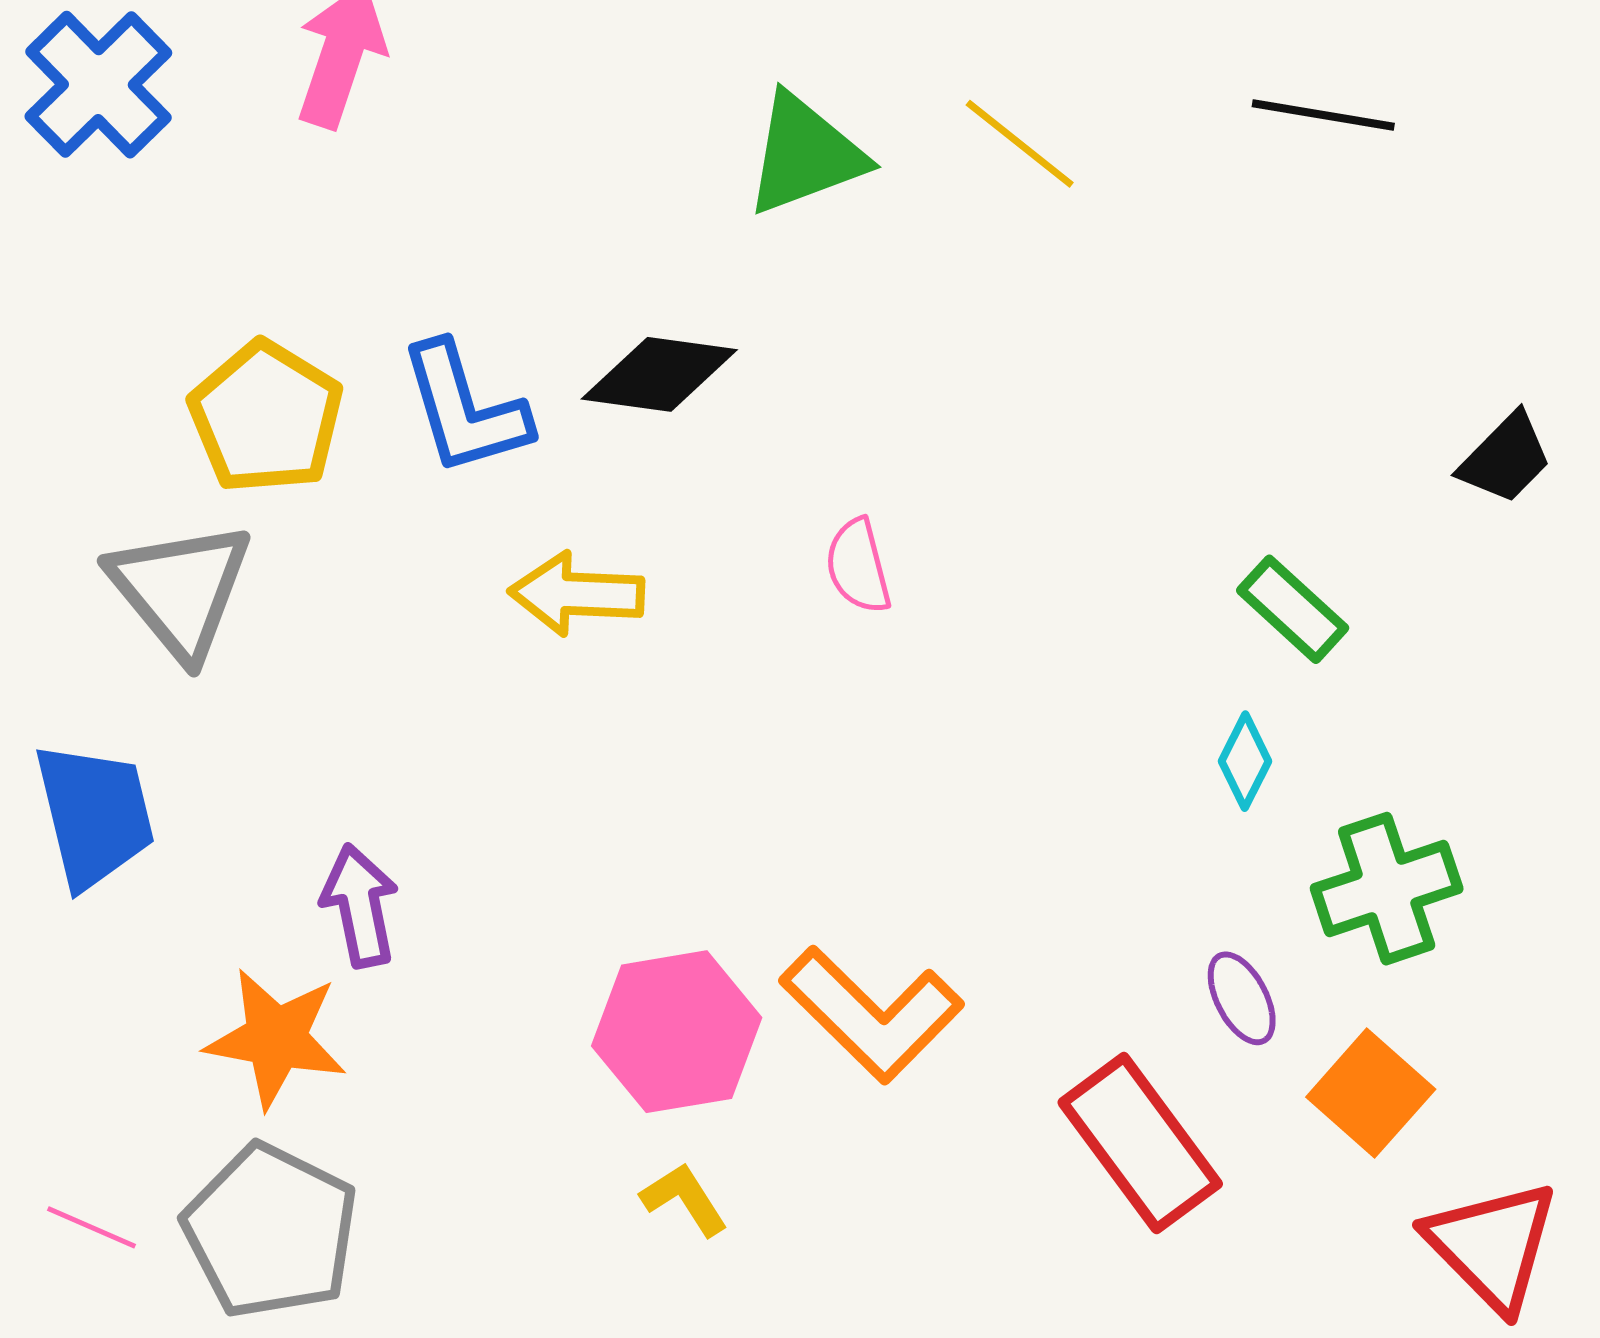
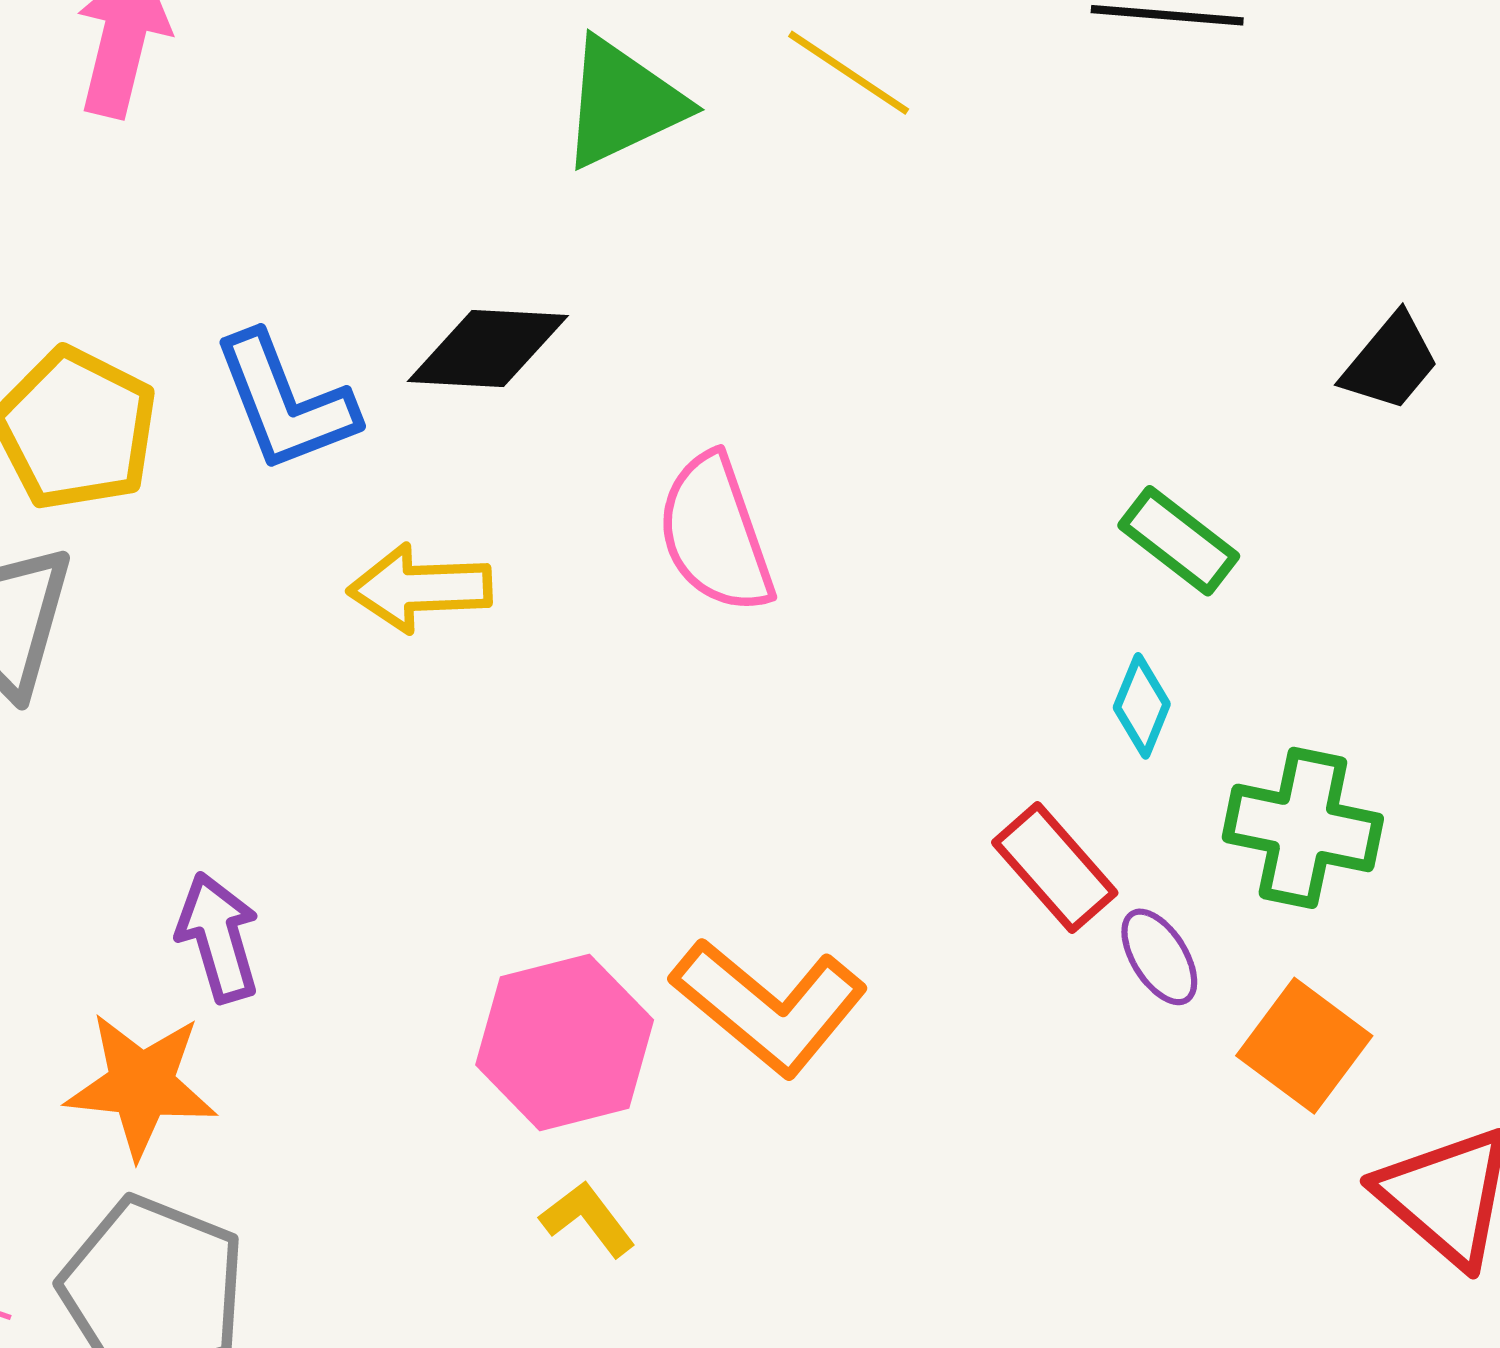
pink semicircle: (858, 566) -> (715, 534), size x1.6
green cross: (1387, 889) -> (1303, 828), turned 35
red rectangle: (1140, 1143) -> (1055, 868), moved, size x0.7

